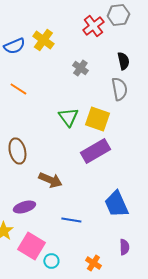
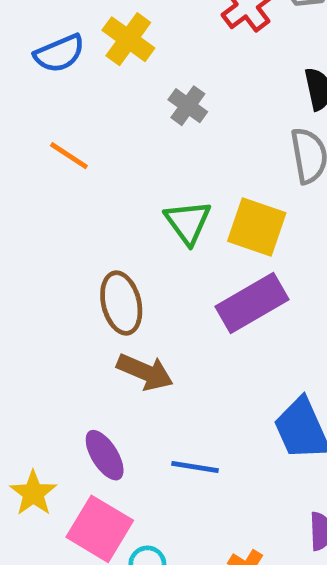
gray cross: (80, 68) -> (188, 106), moved
brown ellipse: (17, 151) -> (121, 303), moved
purple ellipse: (24, 207) -> (105, 455), moved, turned 75

